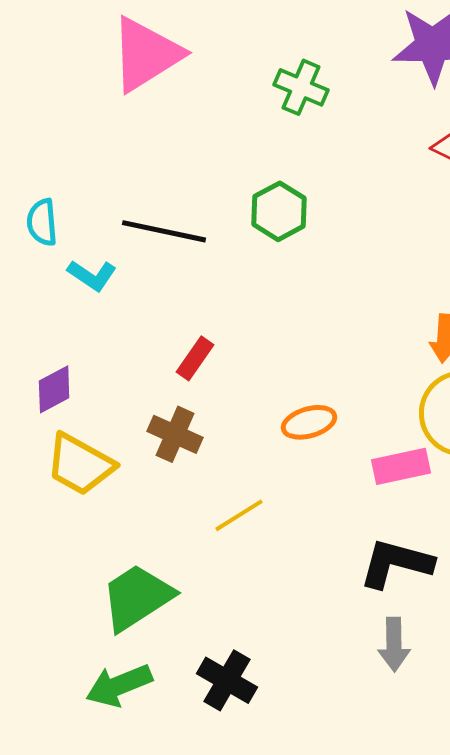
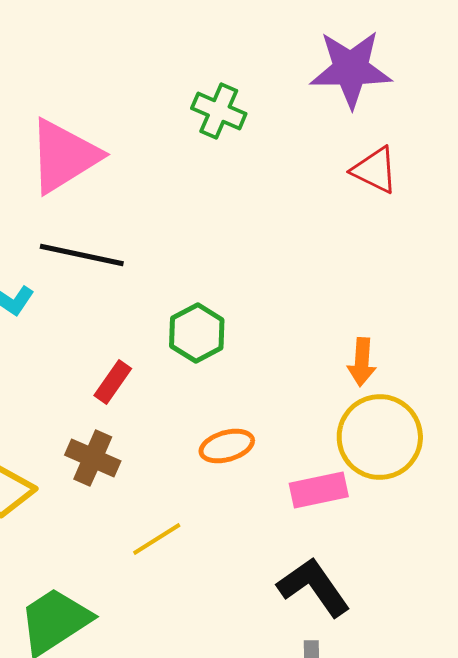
pink triangle: (146, 54) -> (64, 156), moved
green hexagon: (279, 211) -> (197, 333), moved
black L-shape: (396, 563) -> (314, 587), turned 40

